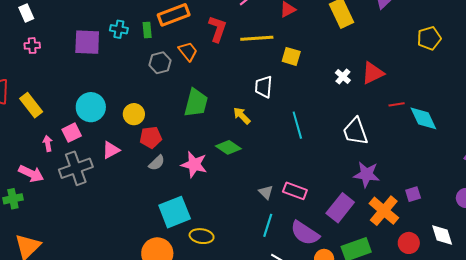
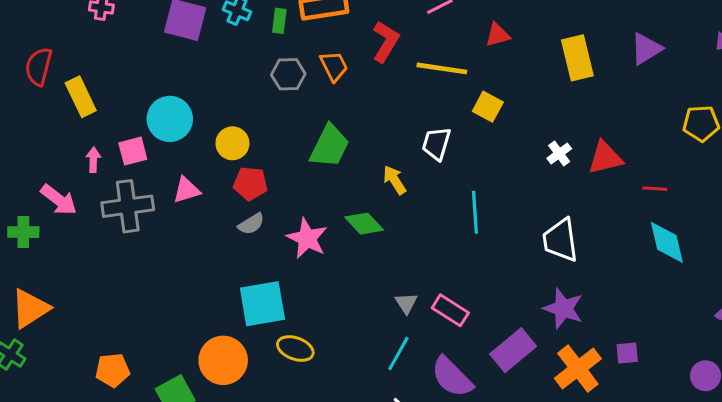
red line: (397, 104) -> (655, 189), moved

